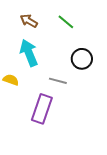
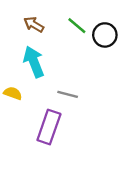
black circle: (82, 59) -> (105, 35), moved

